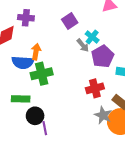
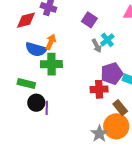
purple square: (70, 21) -> (89, 20), turned -35
purple pentagon: (103, 56) -> (112, 74), moved
gray star: (103, 115) -> (99, 134), moved
purple line: (45, 128) -> (47, 108), moved

